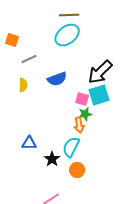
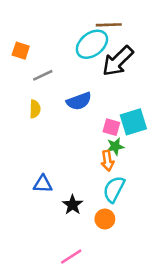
brown line: (69, 15) -> (109, 25), moved
black arrow: (100, 72) -> (118, 61), moved
cyan semicircle: (71, 147) -> (114, 189), moved

